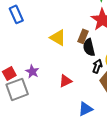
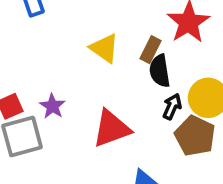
red triangle: (65, 81) -> (111, 129), size x1.6

